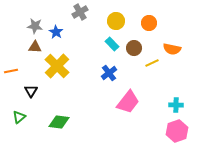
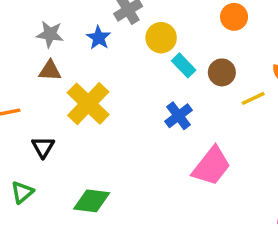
yellow circle: (116, 21) -> (161, 38), moved
orange circle: (149, 23) -> (234, 17), moved
blue star: (56, 32) -> (99, 38), moved

